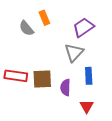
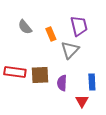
orange rectangle: (44, 18) -> (51, 34), moved
purple trapezoid: (83, 27) -> (79, 26), turned 110
blue rectangle: (89, 76) -> (92, 82), moved

